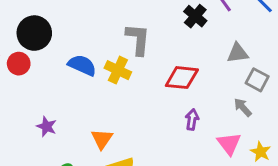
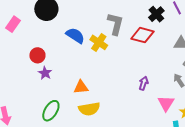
red circle: (19, 64) -> (37, 55), moved
red diamond: (182, 78) -> (143, 35), moved
orange triangle: (102, 139) -> (81, 87), turned 42

